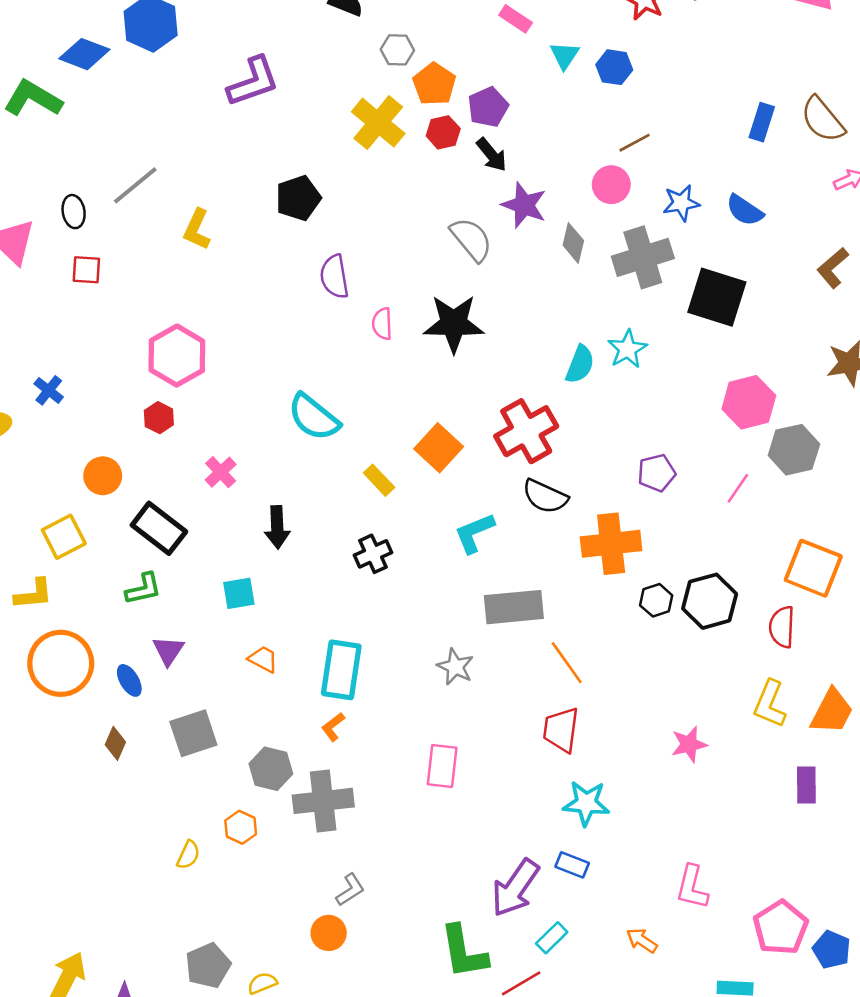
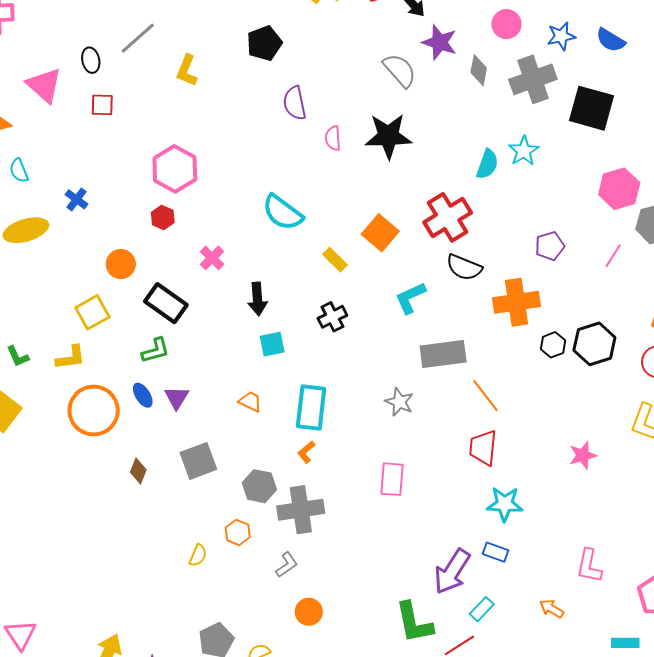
cyan square: (239, 593) -> (272, 344), moved
blue ellipse: (129, 680) -> (143, 395), moved
gray L-shape: (350, 890) -> (287, 565), moved

